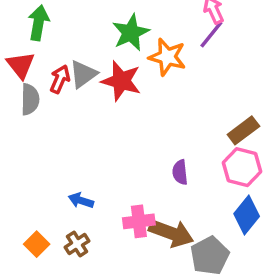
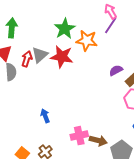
purple semicircle: (180, 172) -> (116, 70), moved, turned 72
blue arrow: (81, 200) -> (45, 116), moved, turned 56
brown arrow: (171, 233) -> (98, 140), size x0.7

